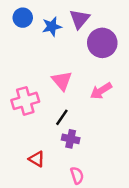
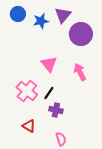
pink arrow: (101, 91) -> (80, 72), turned 96
pink cross: (25, 101) -> (27, 91), moved, turned -35

